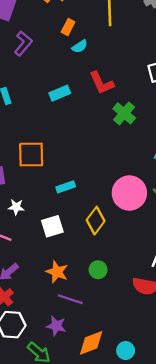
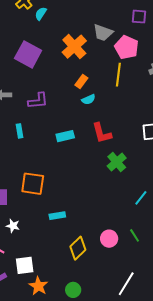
purple L-shape: (23, 43) -> (38, 101), moved, turned 35
pink circle: (129, 193) -> (109, 239), moved, size x0.6
white square: (52, 226) -> (25, 265), moved

